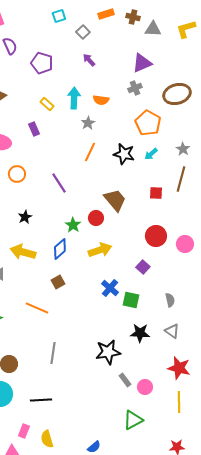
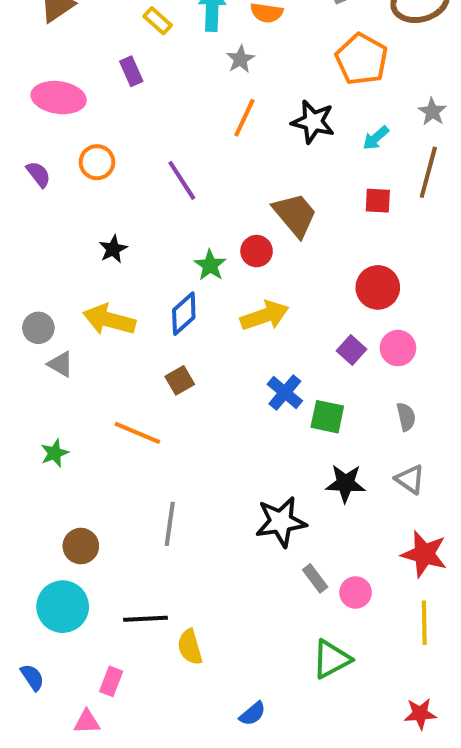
cyan arrow: (151, 154) -> (376, 138), moved
pink circle: (185, 244) -> (398, 348), moved
yellow semicircle: (47, 439) -> (190, 647), moved

